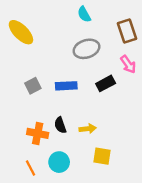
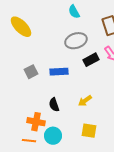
black rectangle: (106, 83) -> (91, 60), moved
yellow arrow: (88, 129) -> (85, 101), moved, turned 152
orange cross: (38, 133) -> (36, 122), moved
orange line: (30, 168) -> (29, 141), turned -56

